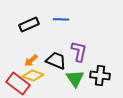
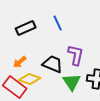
blue line: (61, 19) -> (58, 23), turned 63
orange arrow: (31, 60) -> (20, 62), moved

